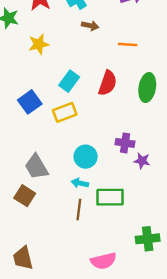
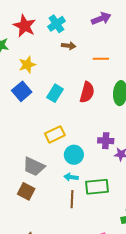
blue square: (30, 102) -> (22, 91), moved
yellow rectangle: (65, 112) -> (55, 134), moved
gray trapezoid: (36, 167) -> (34, 167), turned -30

